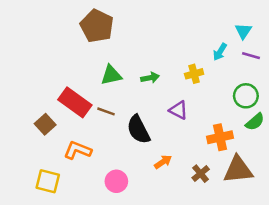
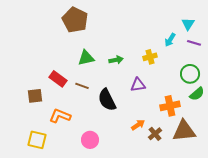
red rectangle: (75, 102) -> (58, 79), size x0.7
purple triangle: (179, 110) -> (138, 85), turned -35
brown square: (45, 124) -> (35, 96), turned 35
orange arrow: (163, 162) -> (138, 125), moved

